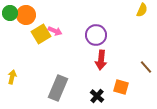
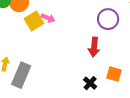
purple circle: (96, 35) -> (108, 19), moved
gray rectangle: (58, 88) -> (21, 75), moved

